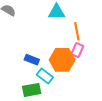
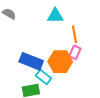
blue rectangle: (32, 60) -> (31, 61), size x1.6

